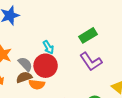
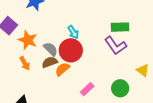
green rectangle: (88, 35) -> (120, 27), moved, turned 30
orange semicircle: (37, 84) -> (62, 69), turned 133

